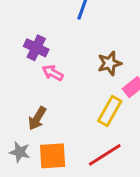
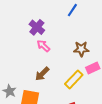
brown arrow: (37, 118) -> (42, 74), moved

